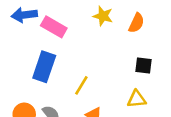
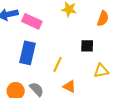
orange semicircle: (136, 23) -> (103, 18), moved
black square: (144, 66) -> (87, 46), moved

